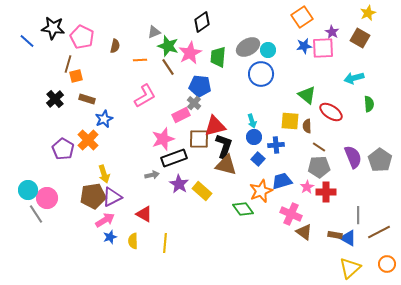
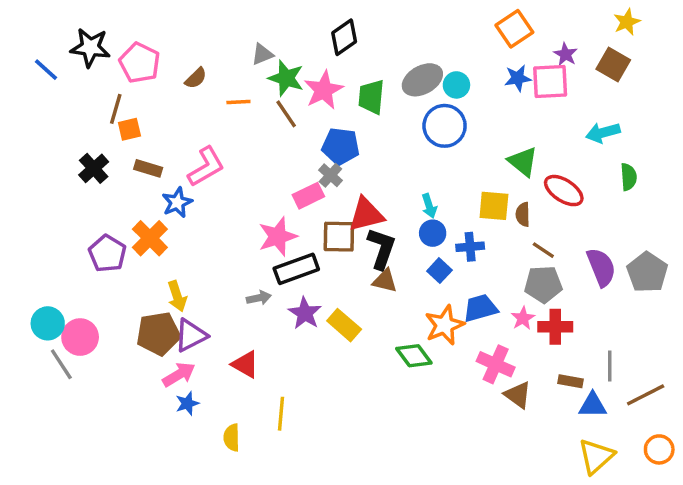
brown semicircle: (115, 46) -> (196, 78), turned 32
pink L-shape: (145, 96) -> (206, 167), moved
brown triangle: (226, 165) -> (385, 281), size x0.7
brown rectangle: (335, 235) -> (571, 381), moved
blue triangle: (348, 238) -> (593, 405), turned -30
yellow semicircle: (133, 241) -> (232, 438), moved

